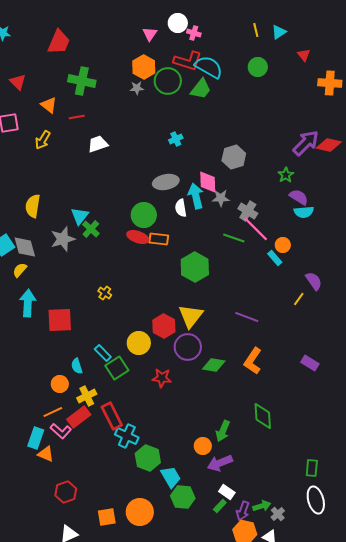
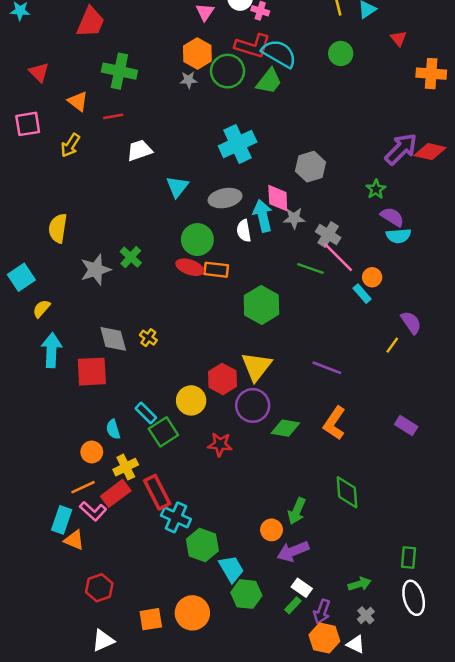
cyan cross: (176, 139) -> (238, 144), size x2.0
cyan triangle: (80, 216) -> (177, 187), moved
gray diamond: (25, 247) -> (113, 339), moved
green arrow: (262, 506) -> (360, 584), moved

